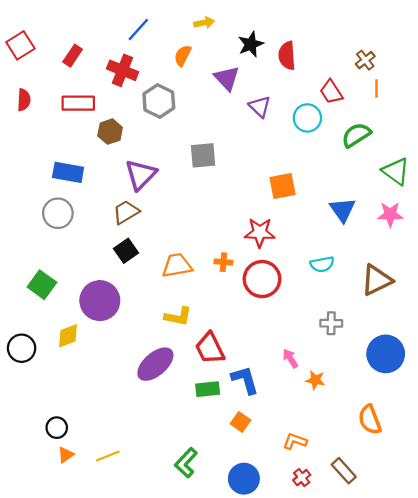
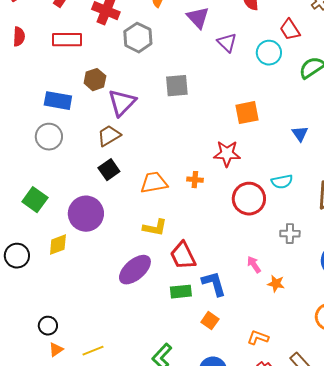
brown hexagon: (110, 132) -> (95, 80), moved
blue triangle: (343, 210) -> (300, 134), size x0.7
red circle: (262, 279) -> (249, 199), moved

